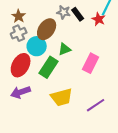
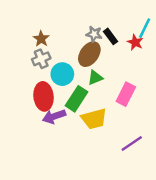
brown ellipse: (47, 29) -> (89, 54), moved
red ellipse: (21, 65) -> (44, 96), turned -35
purple arrow: (21, 92) -> (54, 116), moved
yellow trapezoid: (62, 97) -> (94, 119), moved

